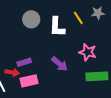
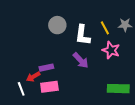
pink star: (88, 52) -> (111, 50), moved
purple arrow: (60, 64) -> (81, 60), moved
red arrow: (12, 72) -> (33, 77), turned 136

